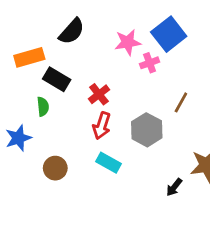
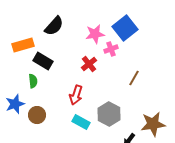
red cross: (99, 94) -> (89, 64), moved
gray hexagon: (147, 130) -> (109, 114), moved
brown circle: (55, 168) -> (37, 115), moved

